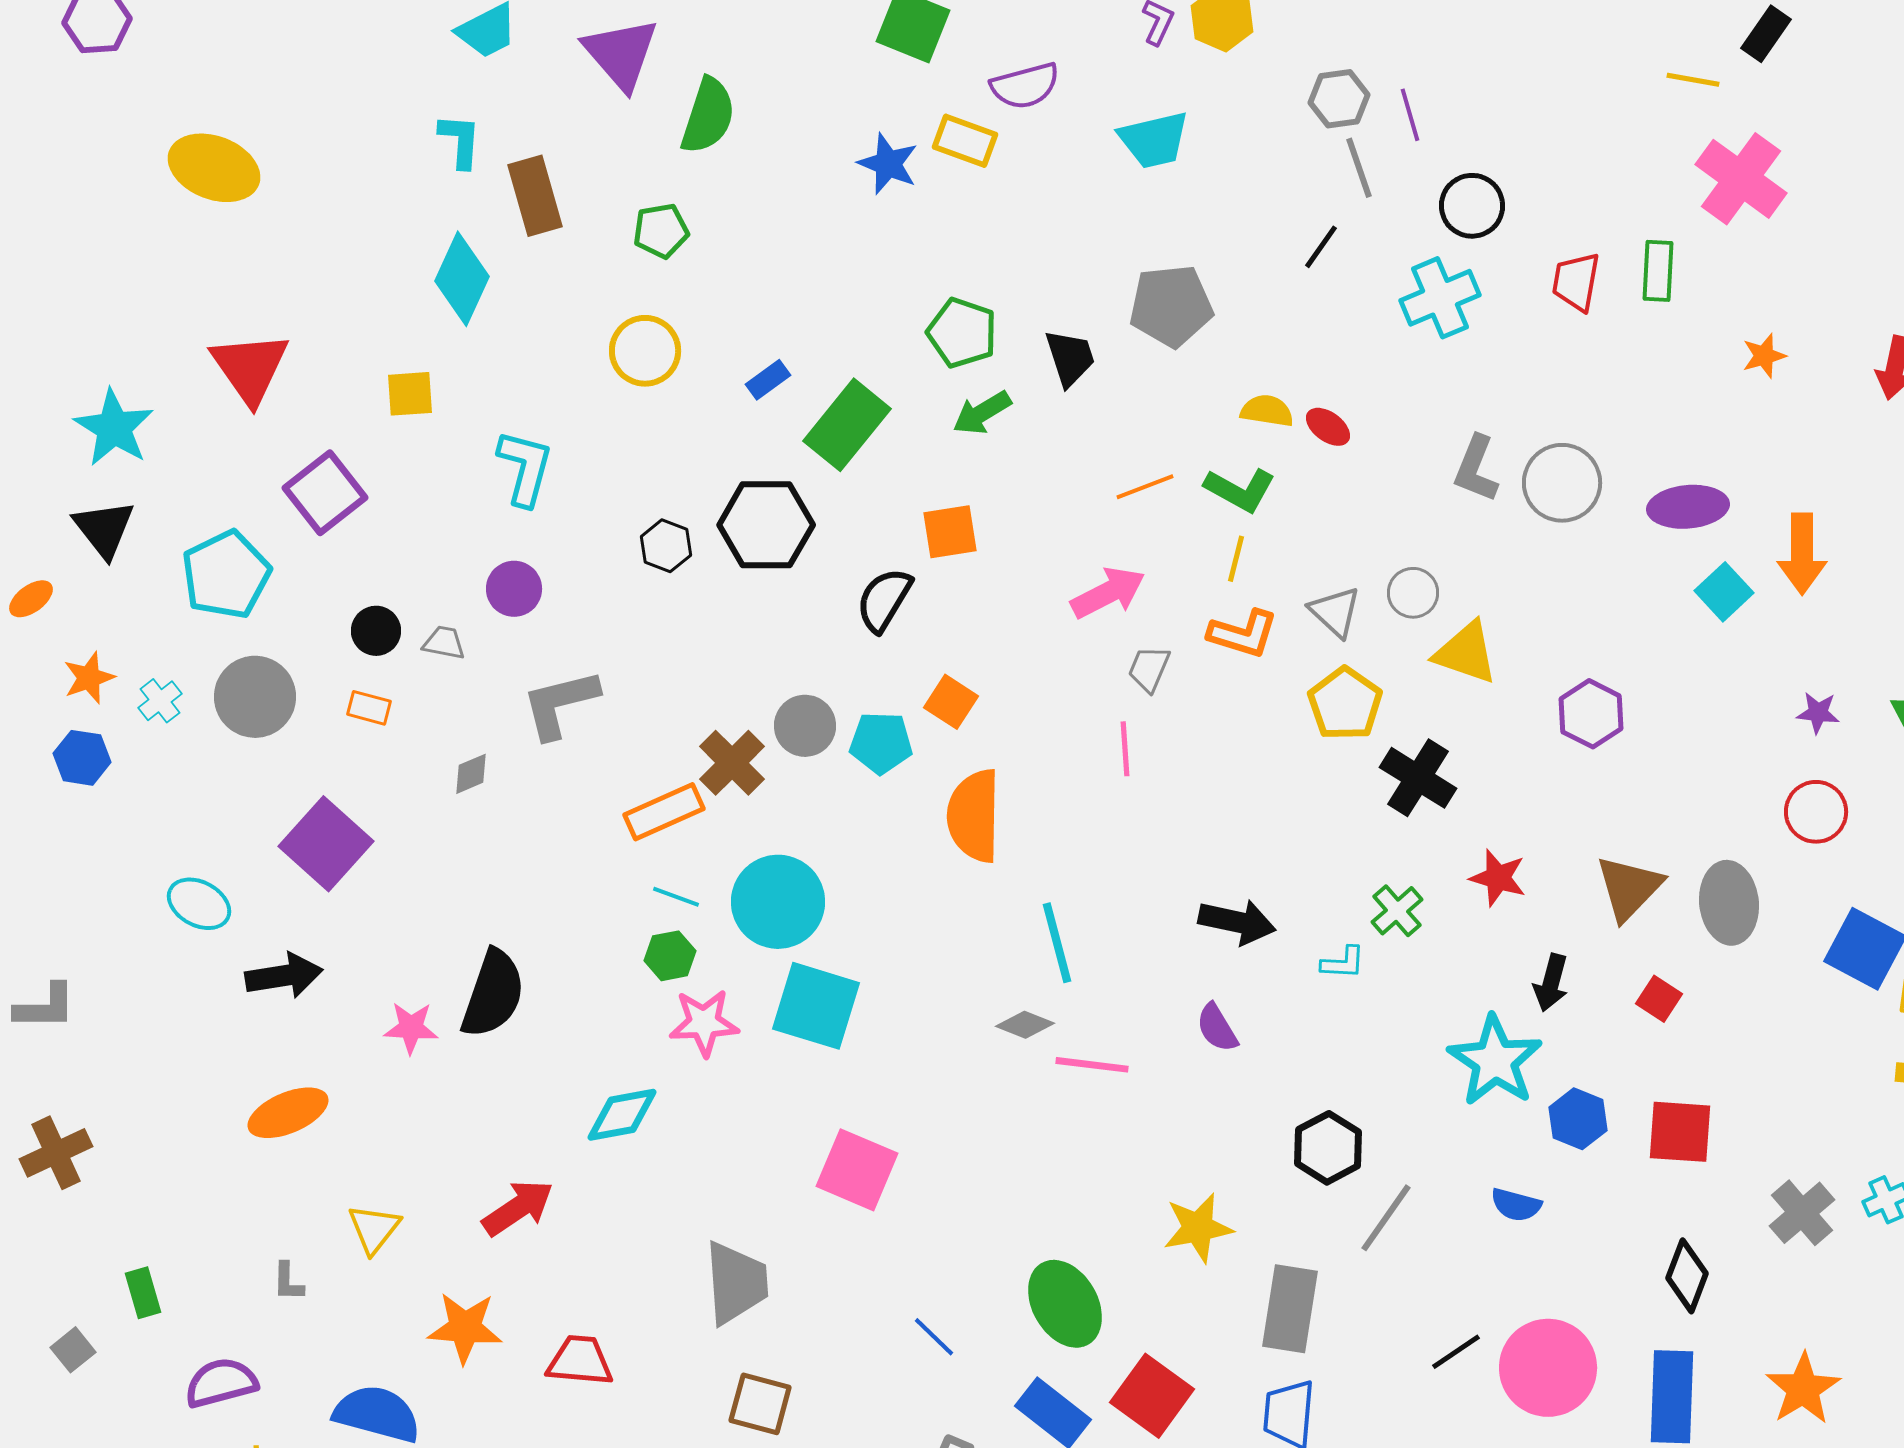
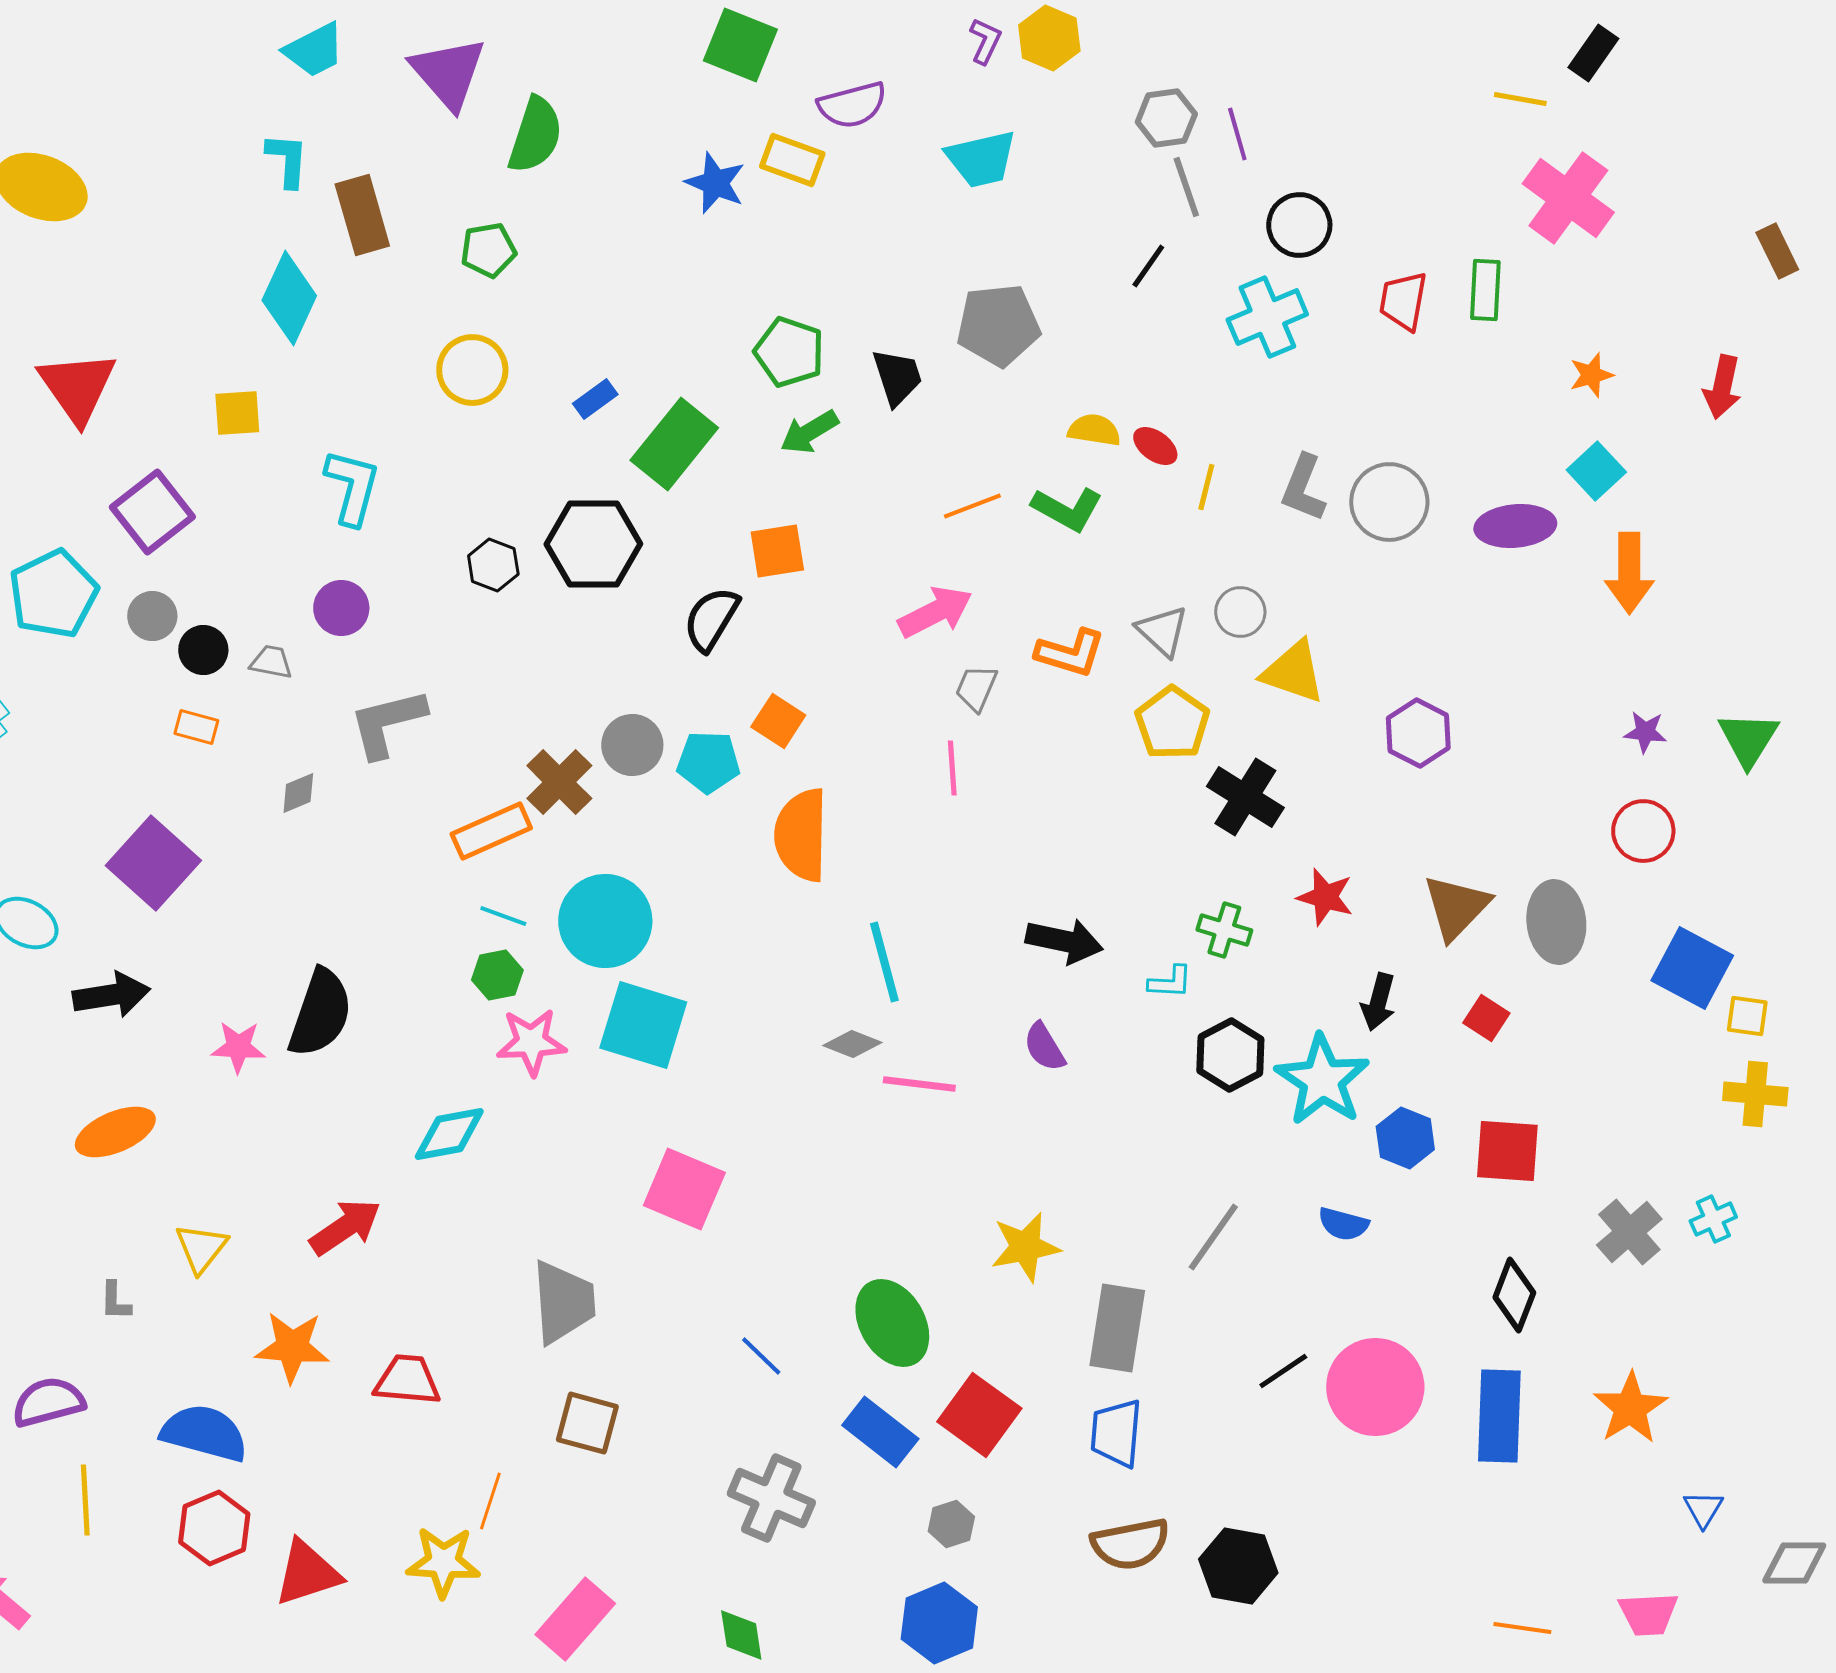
yellow line: (1236, 559) -> (1206, 487), moved
cyan square: (1724, 592) -> (1596, 471), moved
gray circle: (255, 697) -> (152, 616), moved, size x0.6
green cross: (1397, 911) -> (1224, 930), turned -32
black hexagon: (1328, 1148) -> (1230, 1055), moved

